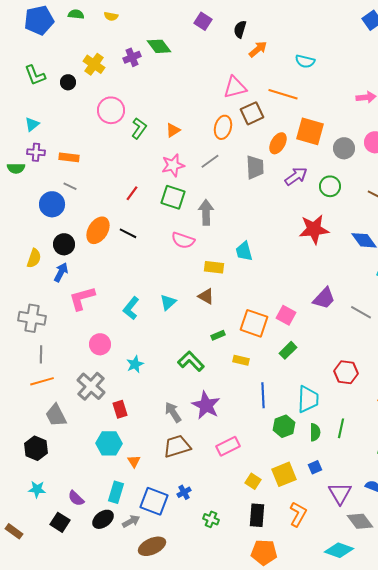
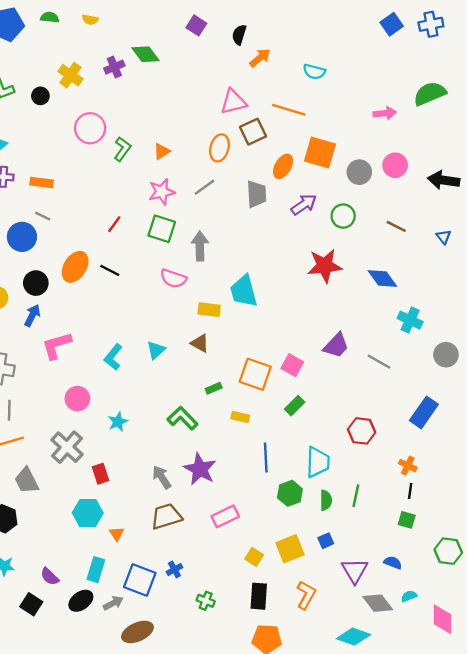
cyan trapezoid: (244, 251) -> (244, 291), size x1.4

